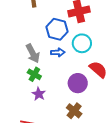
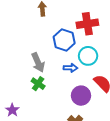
blue arrow: (58, 52) -> (71, 68), moved
purple star: (39, 94) -> (12, 110), moved

